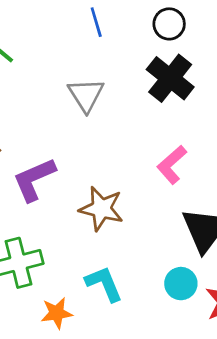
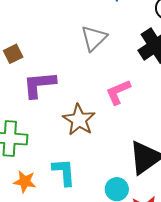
pink L-shape: (172, 165) -> (118, 92), moved

